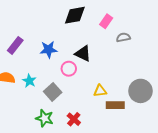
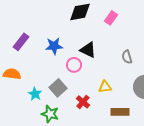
gray semicircle: (123, 37) -> (127, 57), moved, turned -96
cyan star: (29, 81) -> (35, 94), moved
brown rectangle: (115, 105) -> (120, 112), moved
red cross: (74, 119) -> (83, 102), moved

